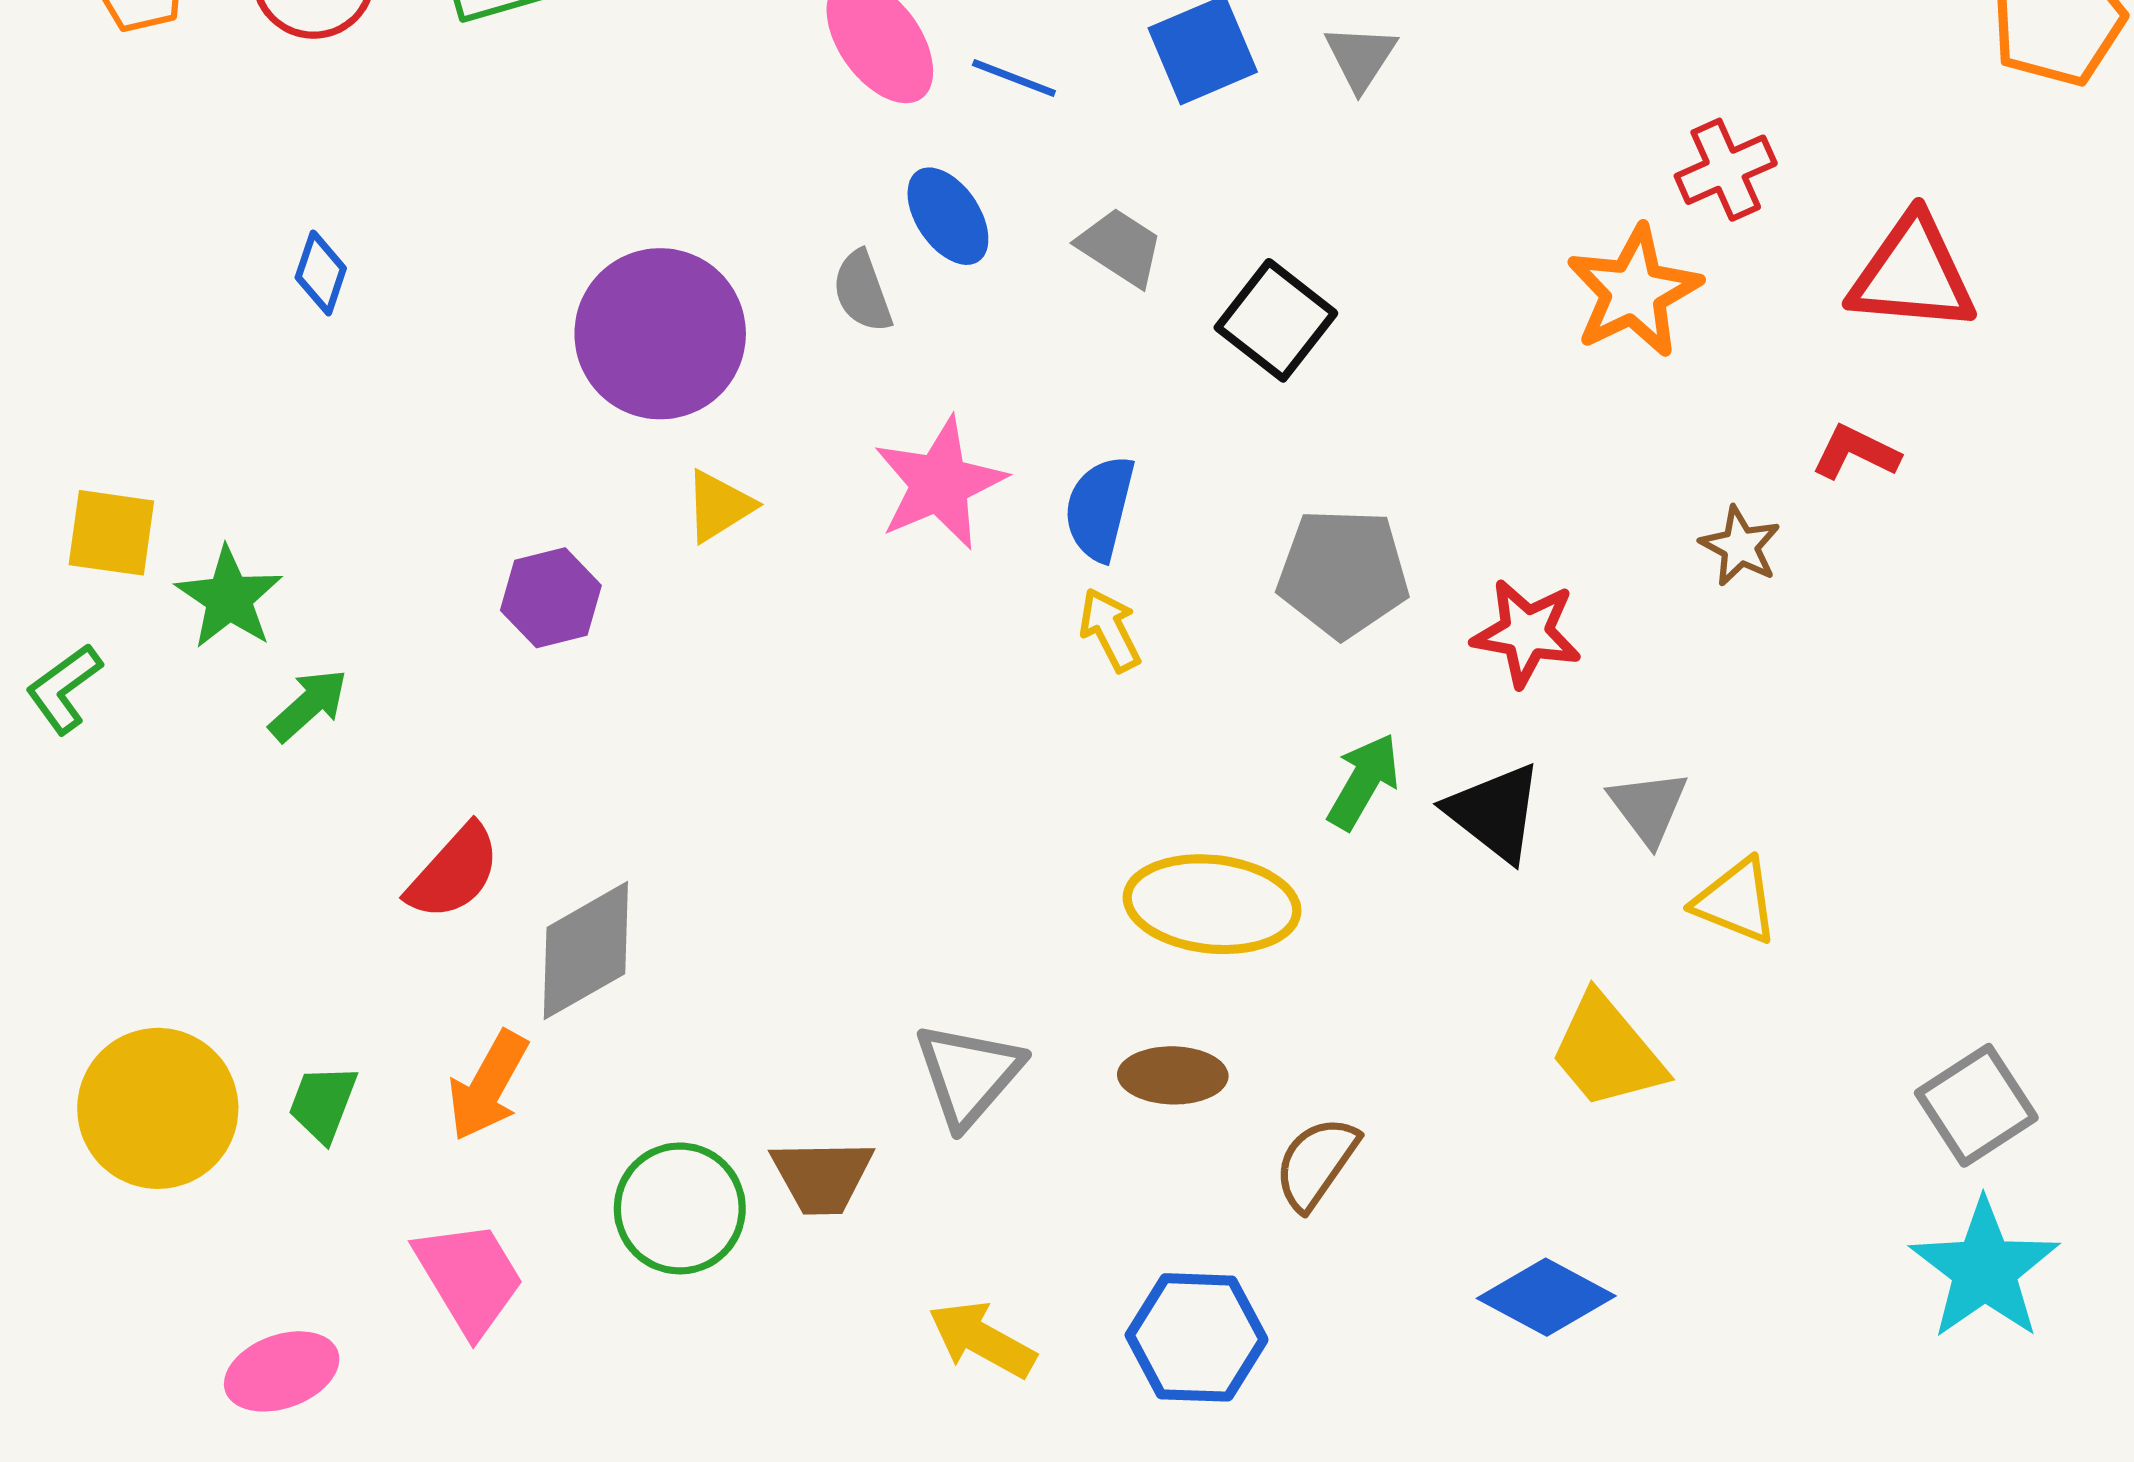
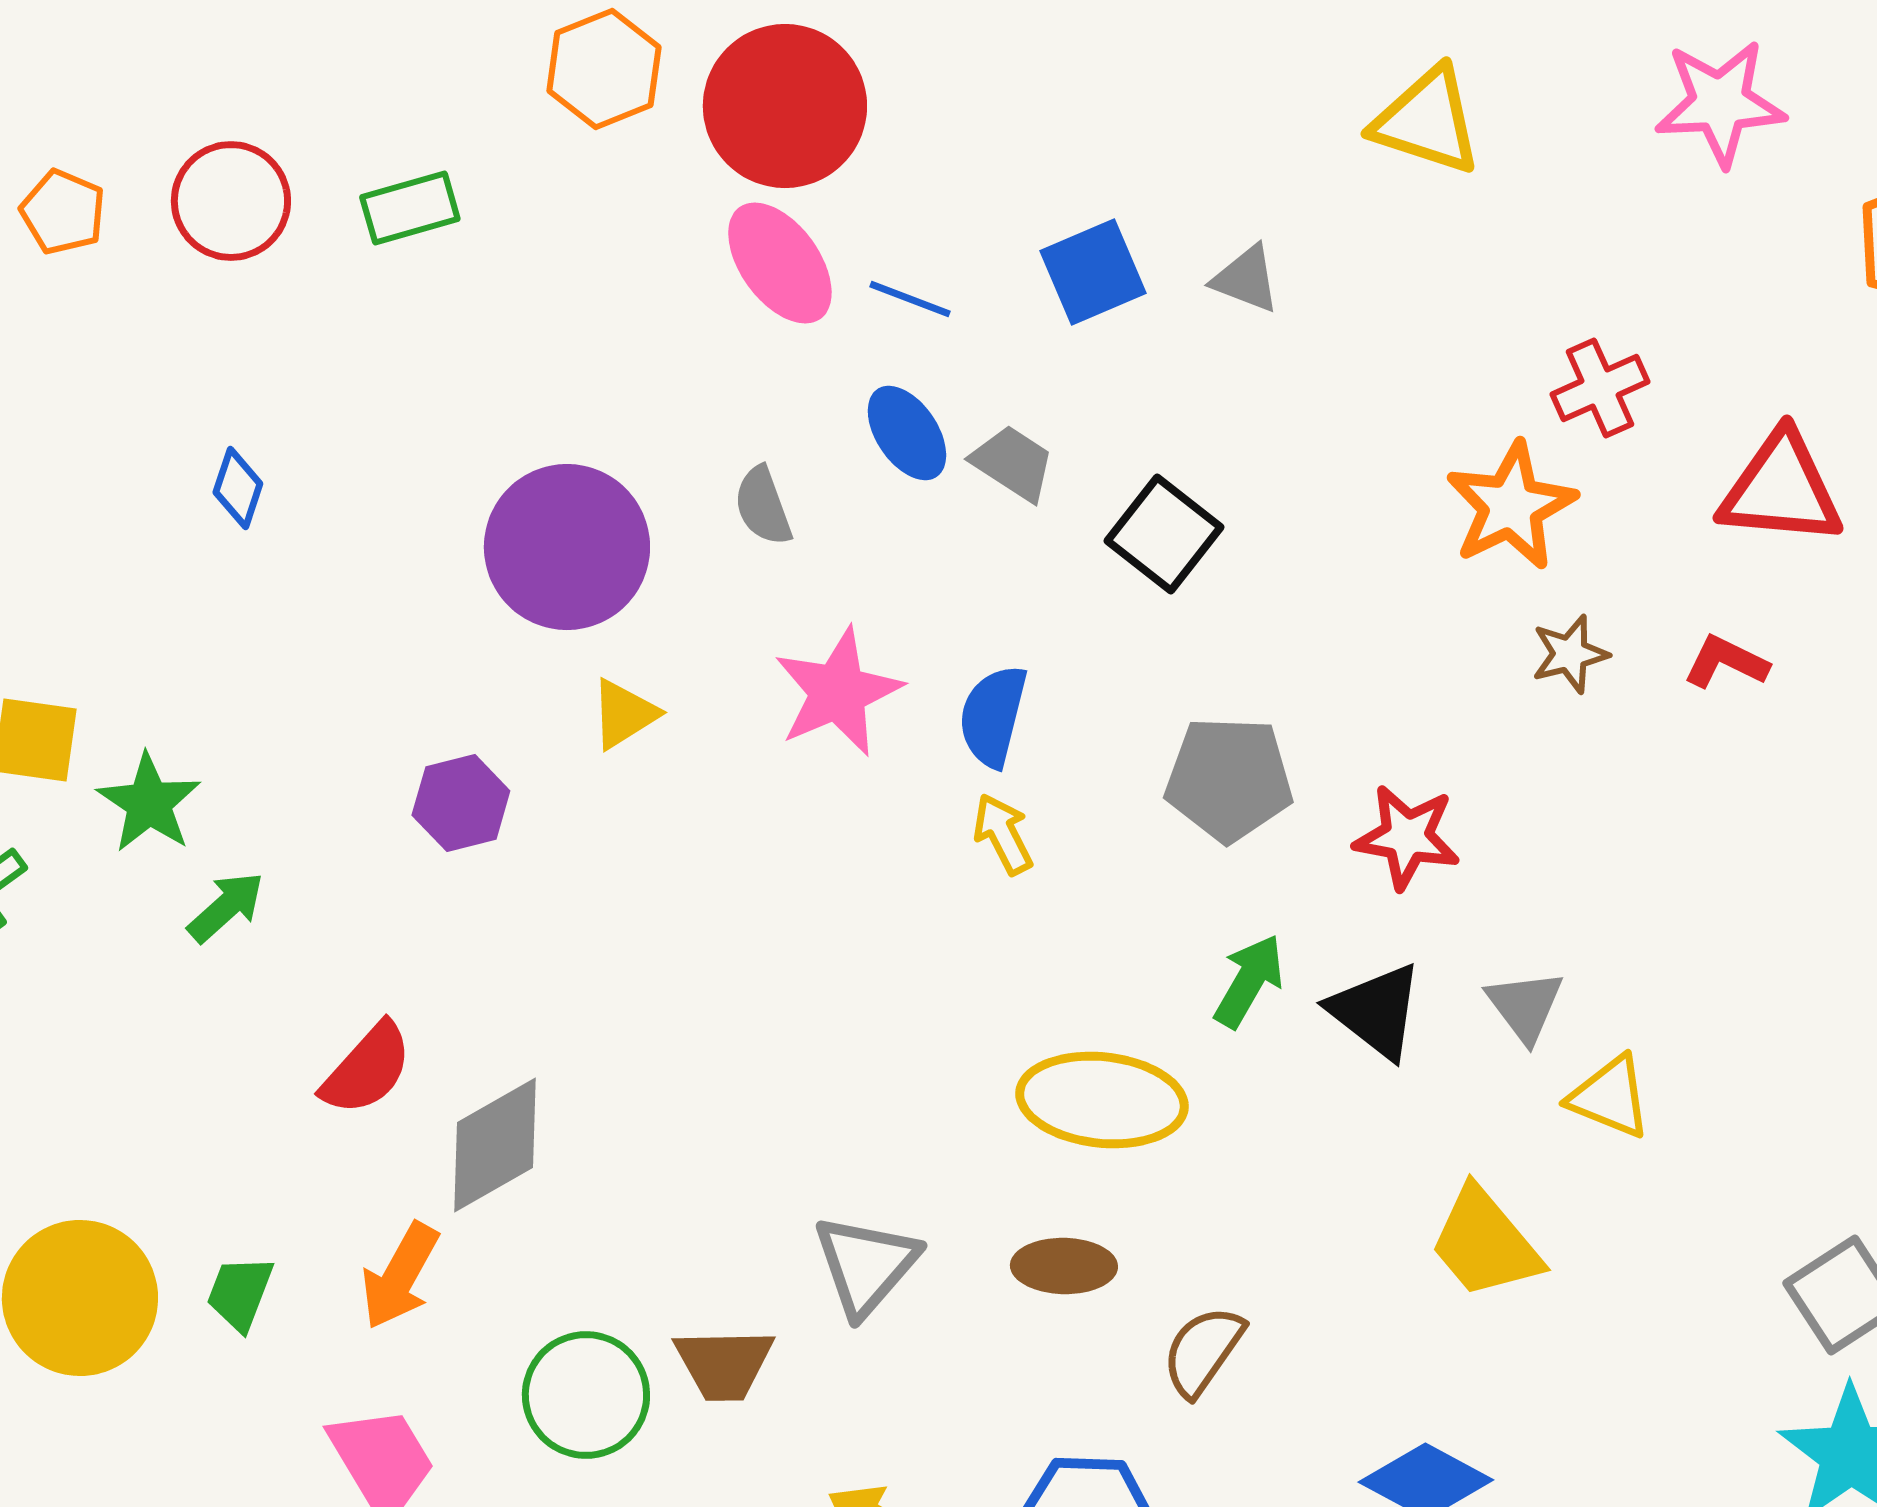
gray triangle: (1361, 57) -> (1246, 279), turned -42
blue ellipse: (948, 216) -> (907, 433), moved
brown star: (1740, 546) -> (1570, 654), moved, turned 30

